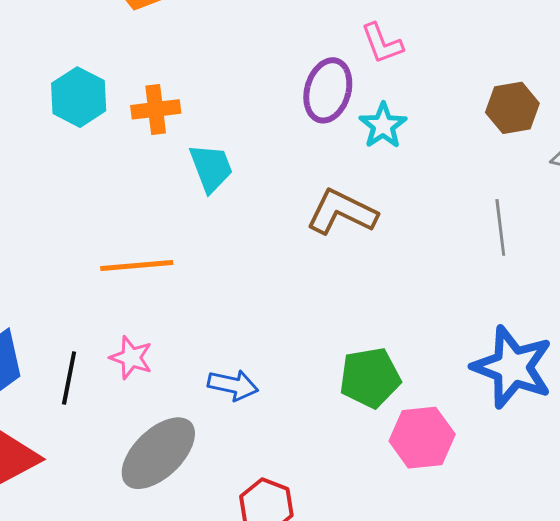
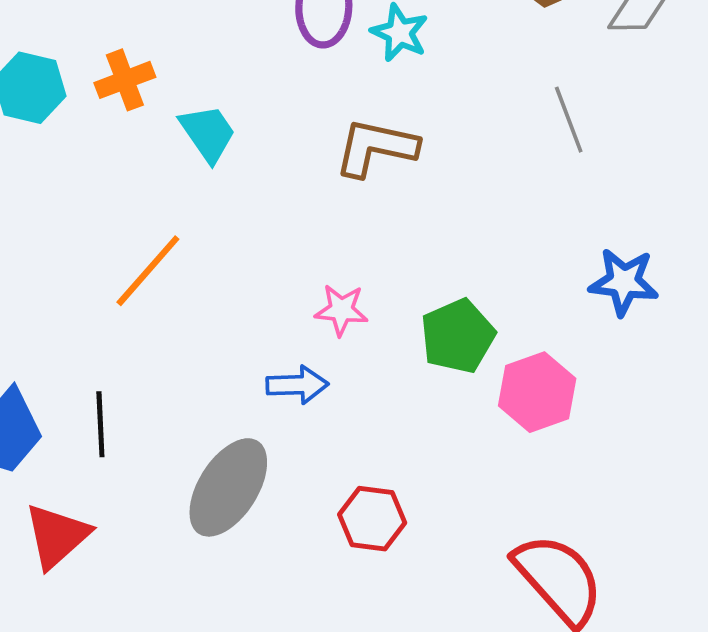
orange line: (137, 265) -> (148, 271), turned -30
pink star: (131, 358) -> (341, 310), moved
blue star: (512, 367) -> (624, 282), size x0.7

